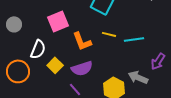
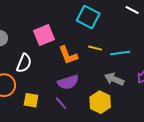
yellow square: (55, 65) -> (31, 100), moved, turned -35
gray arrow: (138, 77) -> (114, 79), moved

